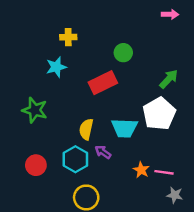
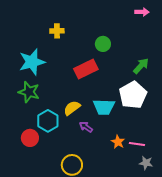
cyan star: (56, 67) -> (32, 62), moved, size x1.5
yellow semicircle: (86, 129) -> (72, 108), turned 42
cyan hexagon: (75, 159) -> (48, 121), moved

